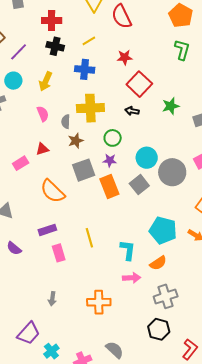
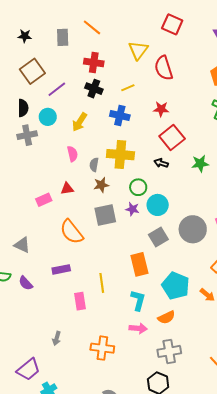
cyan circle: (147, 158) -> (158, 205), moved
orange rectangle: (109, 187) -> (139, 264), moved
pink rectangle: (59, 253) -> (80, 301), moved

